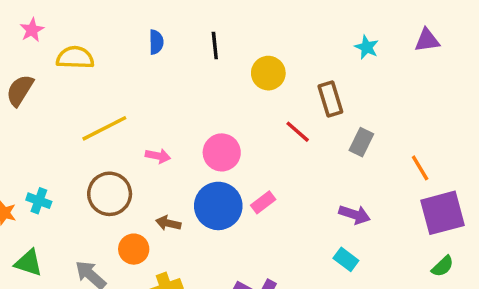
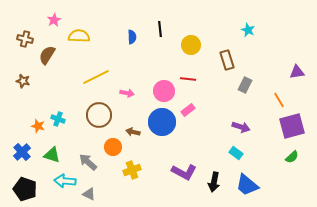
purple triangle: (427, 40) -> (297, 72), moved
blue semicircle: (156, 42) -> (132, 37), moved
red line: (298, 132) -> (188, 79), moved, turned -35
pink rectangle: (263, 202) -> (188, 110), moved

